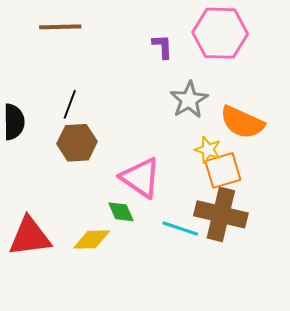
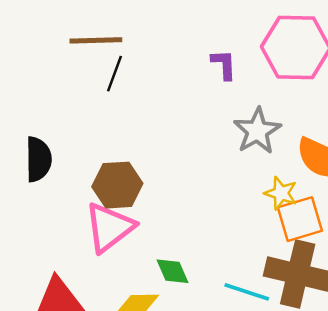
black line: (70, 104) -> (115, 74), moved
pink triangle: (140, 178) -> (109, 227), moved, turned 48

